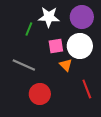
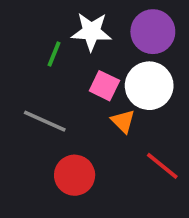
pink square: (56, 46) -> (104, 86), turned 35
red line: (87, 89) -> (162, 166), turned -30

